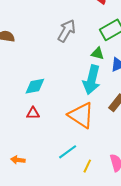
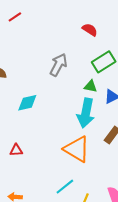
cyan diamond: (35, 86) -> (27, 103), moved
red triangle: (33, 113) -> (16, 150), moved

